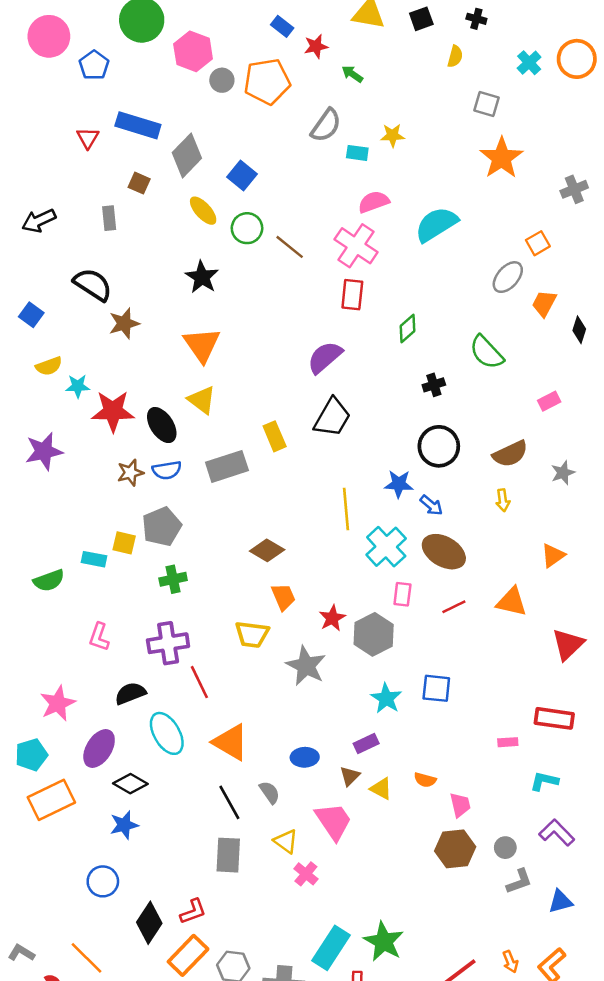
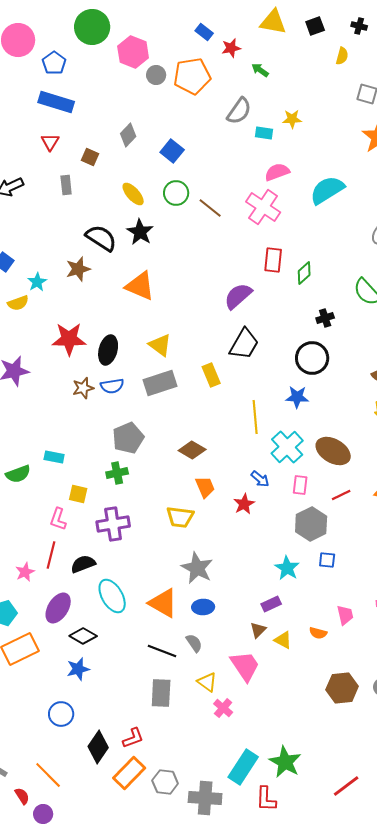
blue rectangle: (138, 125) -> (56, 102), moved
red triangle: (88, 138) -> (50, 142), moved
gray diamond: (187, 155) -> (128, 135), size x0.7
yellow ellipse: (203, 211) -> (133, 194), moved
black semicircle: (93, 285) -> (101, 238), moved
red rectangle: (352, 295) -> (273, 260), moved
orange triangle: (202, 345) -> (140, 286), turned -32
cyan star: (78, 386) -> (37, 282), moved, turned -30
yellow triangle: (202, 400) -> (160, 345), moved
black ellipse: (162, 425) -> (108, 350), turned 48
yellow rectangle: (275, 436) -> (211, 375), moved
black circle: (439, 446) -> (312, 358), moved
blue arrow: (431, 505) -> (260, 479), moved
gray pentagon: (162, 527) -> (128, 438), moved
yellow square: (124, 543) -> (78, 494), moved
gray hexagon: (374, 634) -> (311, 524), moved
gray star: (306, 666) -> (197, 568), moved
red line: (199, 682) -> (51, 555), moved, turned 40
blue square: (436, 688) -> (327, 560), size x0.7
pink star: (58, 703) -> (25, 572), size x0.7
blue ellipse: (305, 757) -> (203, 607), moved
black line: (229, 802) -> (162, 651), turned -40
pink trapezoid: (460, 805) -> (345, 615), moved

